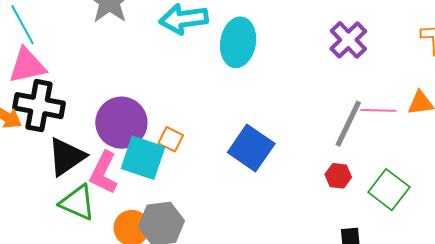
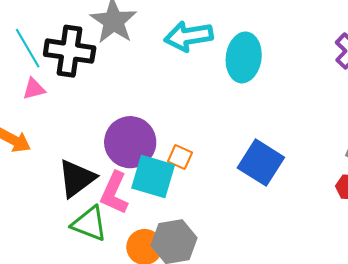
pink triangle: (27, 66) -> (34, 89), size x0.6
black cross: (39, 106) -> (70, 51), moved

